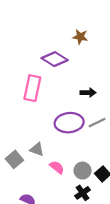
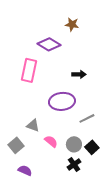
gray line: (97, 123) -> (87, 118), moved
gray square: (14, 159) -> (16, 145), moved

